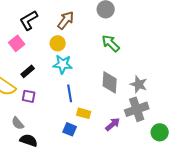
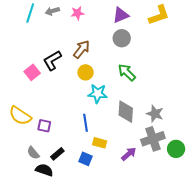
black L-shape: (29, 20) -> (52, 60), moved
yellow circle: (58, 43) -> (86, 72), moved
cyan star: (63, 64) -> (98, 94), moved
black rectangle: (28, 71) -> (57, 154), moved
green circle: (160, 132) -> (176, 149), moved

